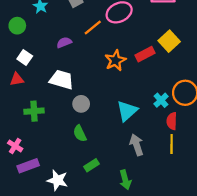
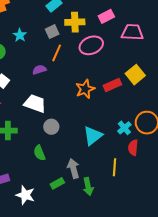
orange line: (93, 27) -> (57, 53), moved, turned -30
green semicircle: (80, 133) -> (39, 153), moved
yellow line: (172, 144) -> (115, 167), moved
gray arrow: (137, 145) -> (73, 168), moved
green arrow: (125, 180) -> (88, 186), moved

